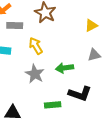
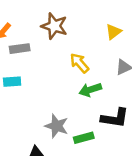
yellow arrow: (36, 46) -> (80, 63), moved
gray star: (35, 74) -> (57, 126), moved

